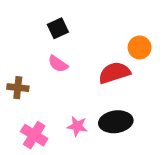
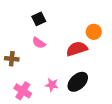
black ellipse: (116, 122) -> (78, 82), turned -35

